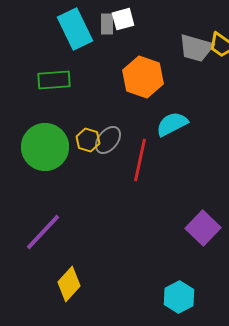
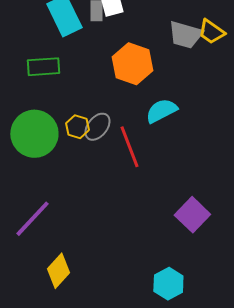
red line: (140, 160) -> (129, 147), turned -33

